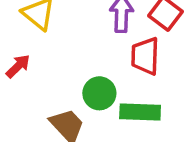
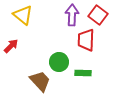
green rectangle: (140, 112) -> (83, 73), size x0.7

